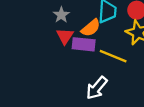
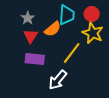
purple rectangle: (84, 44) -> (35, 59), moved
yellow line: (113, 56) -> (72, 53), turned -75

